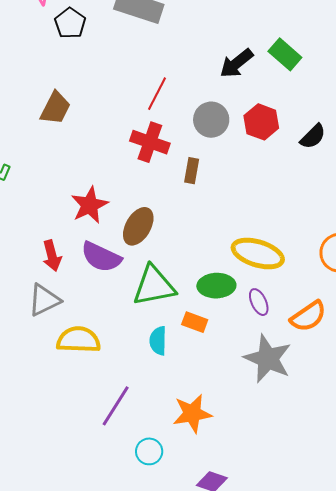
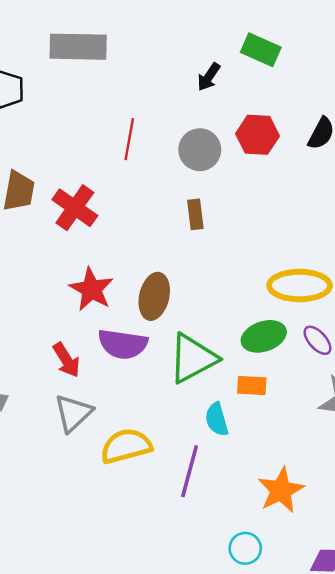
black arrow: (236, 63) -> (209, 77), size x0.7
red cross: (150, 142) -> (75, 208), moved, turned 33
purple line: (116, 406) -> (190, 471), moved

